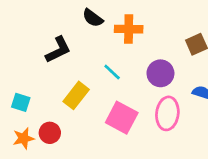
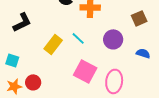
black L-shape: (58, 50) -> (22, 22), moved
yellow rectangle: (76, 95) -> (53, 44), moved
pink ellipse: (167, 113) -> (114, 81), moved

